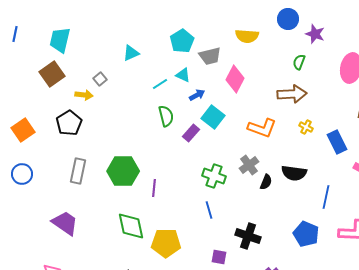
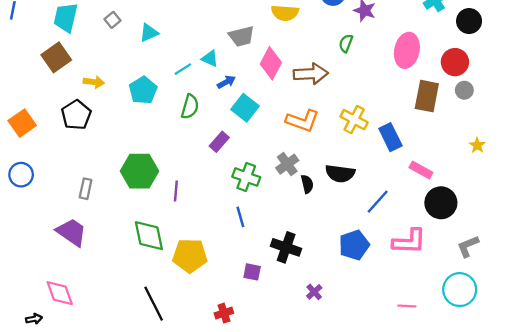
cyan pentagon: (182, 41) -> (143, 90), moved
gray square: (100, 79) -> (113, 20), moved
brown arrow: (292, 94) -> (311, 74), moved
green semicircle: (166, 116) -> (190, 107), turned 30
yellow cross: (306, 127) -> (354, 120), size x1.6
purple rectangle: (191, 133) -> (219, 142), moved
gray rectangle: (78, 171) -> (86, 189), moved, size x0.7
black semicircle: (266, 182) -> (307, 184), turned -35
blue line: (326, 197) -> (378, 202), turned 30
blue pentagon: (306, 234) -> (354, 245), turned 30

